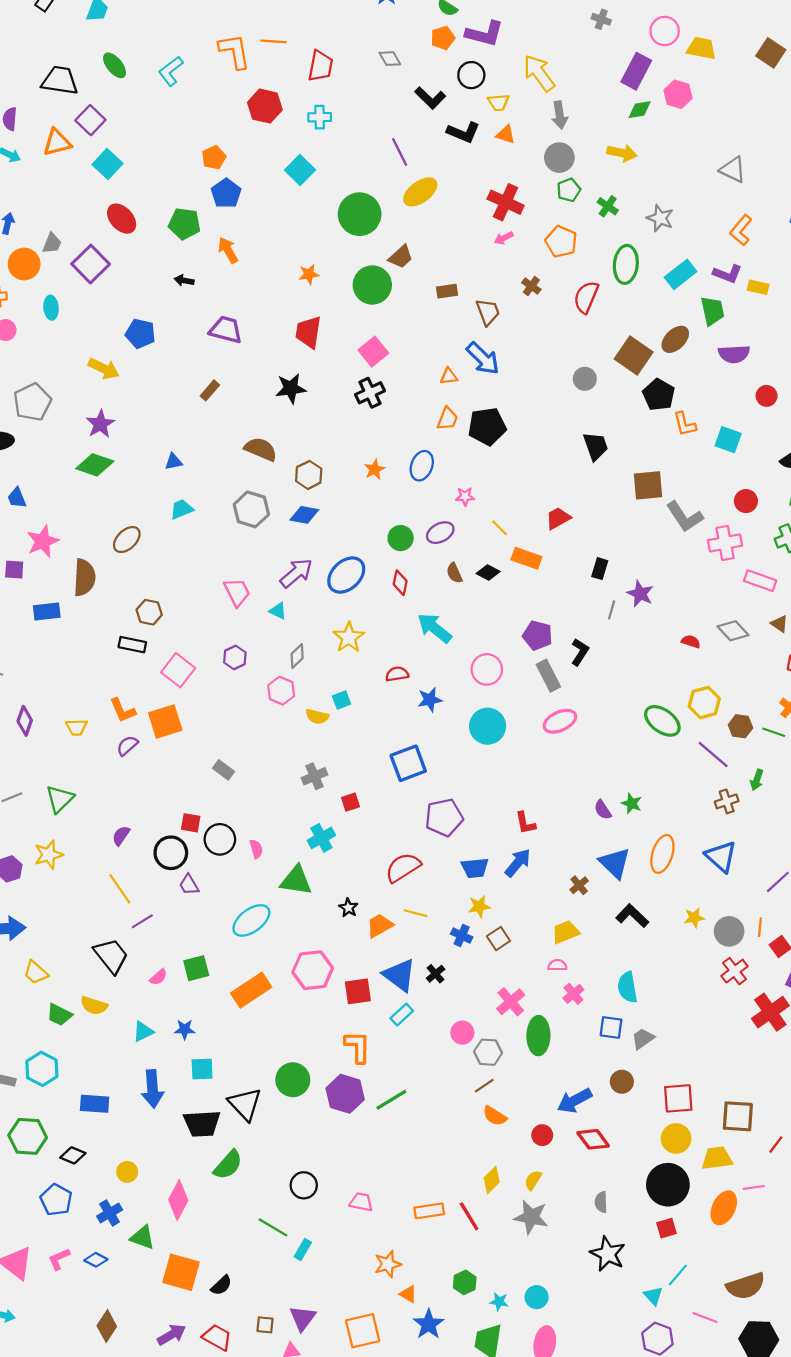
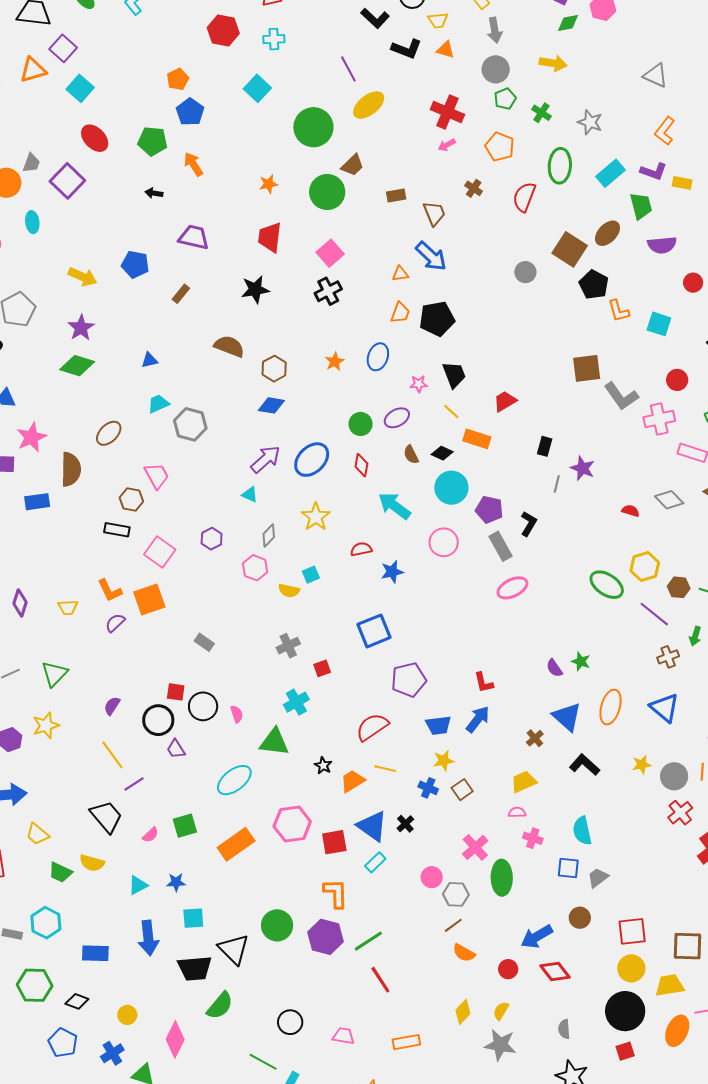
blue pentagon: (140, 334) -> (135, 264), moved
black trapezoid: (596, 446) -> (454, 375), moved
gray hexagon: (251, 509) -> (190, 424), moved
pink trapezoid: (237, 592) -> (157, 476), moved
cyan circle: (488, 726) -> (451, 488), moved
pink cross: (573, 994) -> (533, 838), turned -30
red line: (469, 1216) -> (380, 980), moved

